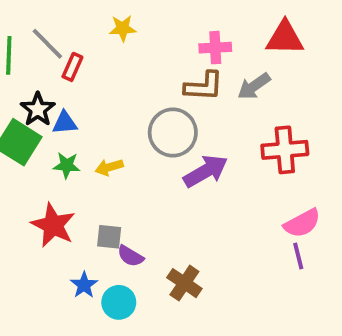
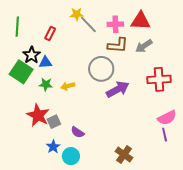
red triangle: (285, 38) -> (141, 21), moved
gray line: (47, 44) -> (88, 25), moved
pink cross: (215, 48) -> (115, 24), moved
gray square: (109, 237) -> (54, 122), moved, turned -32
brown cross: (184, 283) -> (124, 155), moved

